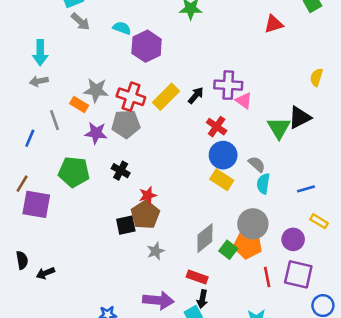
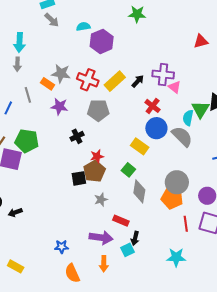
red triangle: (274, 24) -> (201, 41), moved
cyan semicircle: (122, 28) -> (83, 26), turned -32
gray arrow: (39, 81) -> (17, 64), turned -80
gray pentagon: (126, 124) -> (98, 110), moved
gray semicircle: (257, 164) -> (182, 136), size x1.6
black cross: (121, 171) -> (77, 136), turned 32
green pentagon: (74, 172) -> (27, 141), moved
yellow rectangle: (222, 180) -> (140, 146), moved
cyan semicircle: (263, 184) -> (188, 118), moved
gray diamond: (205, 238) -> (139, 191), turned -45
green square: (228, 250) -> (128, 170), moved
red rectangle: (197, 277) -> (121, 221), moved

